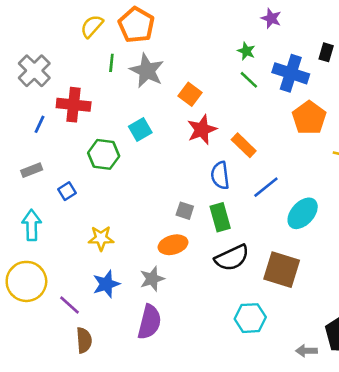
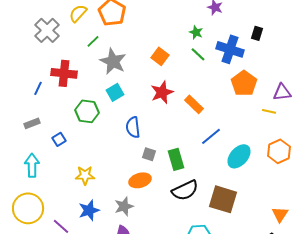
green line: (111, 63) -> (93, 41), turned 40
gray cross: (34, 71) -> (47, 30), moved
gray star: (147, 71) -> (113, 61), moved
orange square: (190, 94) -> (160, 56), moved
blue semicircle: (220, 175) -> (133, 127), moved

